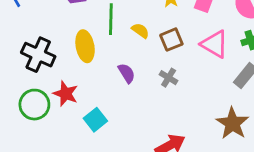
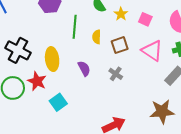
yellow semicircle: (140, 31) -> (97, 37), turned -128
yellow ellipse: (85, 46) -> (52, 59), moved
brown star: (232, 123) -> (162, 111), turned 30

